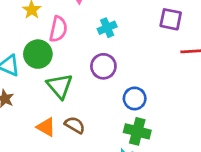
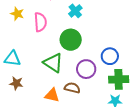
green circle: (38, 54) -> (71, 40), moved
purple circle: (103, 66) -> (86, 69), moved

